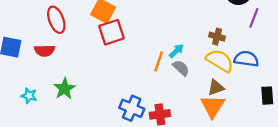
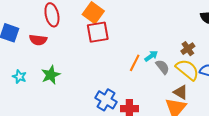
brown cross: (217, 37) -> (188, 49), turned 32
gray semicircle: (181, 68) -> (162, 67), moved
brown triangle: (216, 88) -> (181, 92), turned 42

